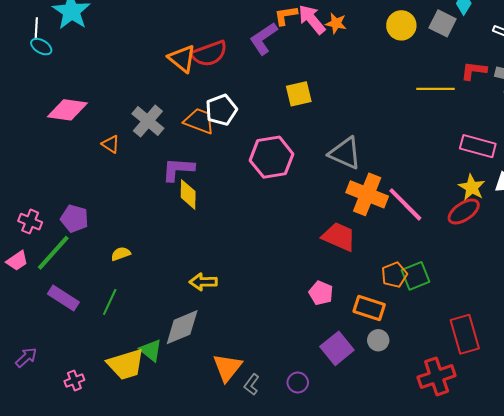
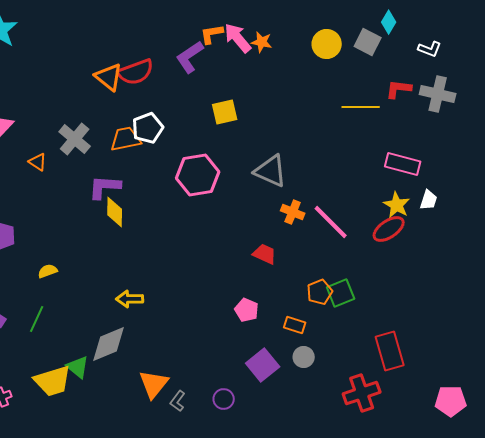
orange trapezoid: (199, 121) -> (126, 139), turned -32
orange cross: (367, 194) -> (293, 212), size x0.6
red trapezoid: (339, 237) -> (265, 254), size x0.7
orange rectangle: (369, 308) -> (295, 325), size x0.7

